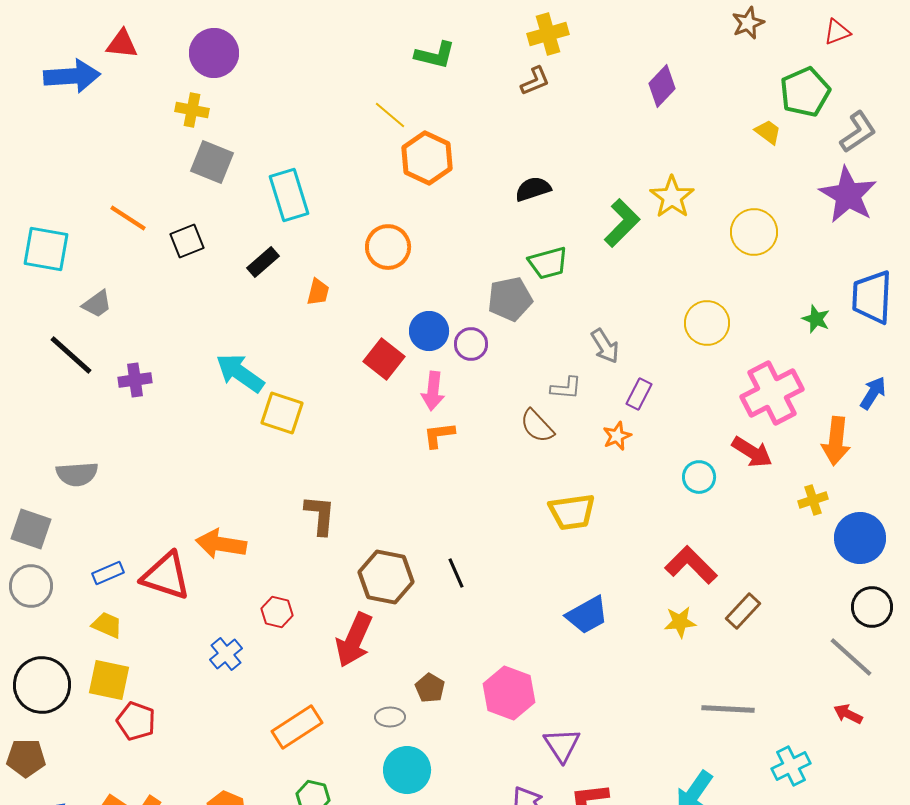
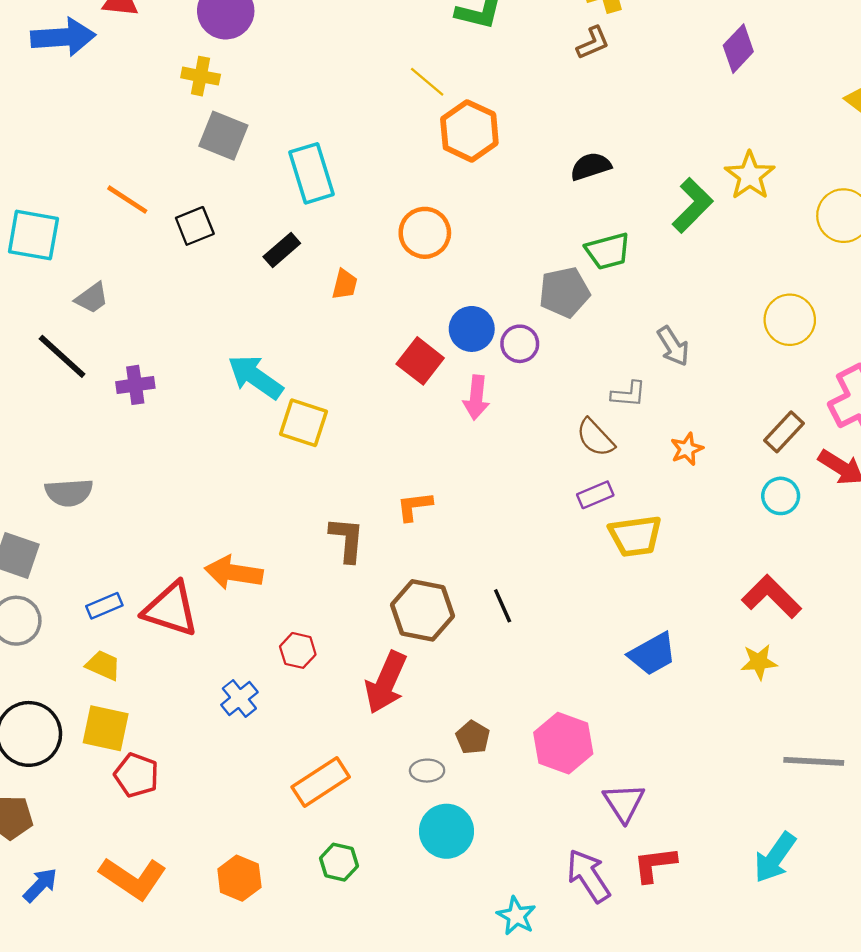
purple rectangle: (639, 394) -> (595, 495), moved, turned 40
orange L-shape: (439, 435) -> (414, 506), moved
brown rectangle: (743, 611) -> (784, 432), moved

